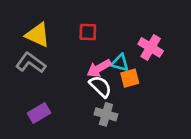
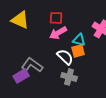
gray L-shape: (31, 63) -> (32, 65), moved
pink arrow: (99, 68) -> (58, 33), moved
orange square: (130, 78) -> (78, 51), moved

